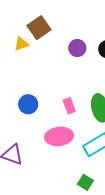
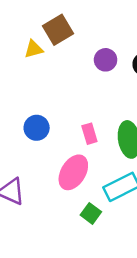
pink ellipse: (59, 136) -> (73, 172), turned -56
green square: (85, 182) -> (91, 213), moved

